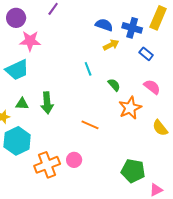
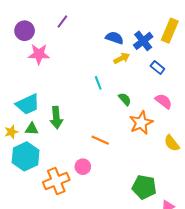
blue cross: (132, 28) -> (143, 41), turned 36
cyan trapezoid: (17, 70) -> (28, 104), moved
green triangle: (22, 104) -> (32, 129), moved
pink circle: (74, 160) -> (83, 167), moved

